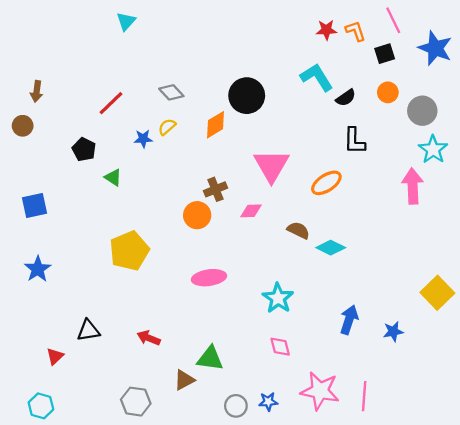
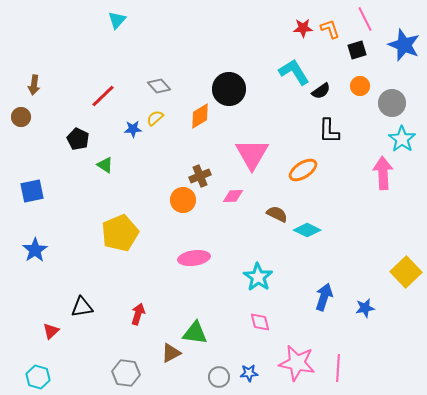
red arrow: (149, 338) -> (138, 314), turned 85

